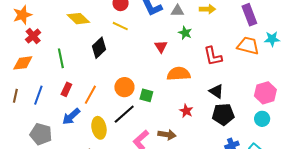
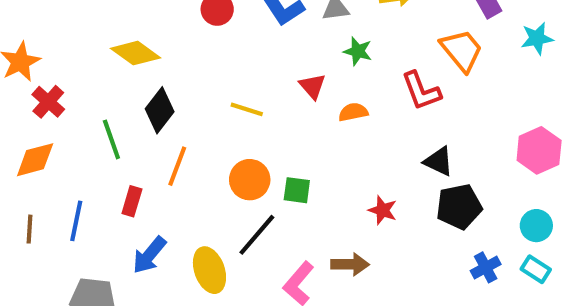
yellow line: (120, 26) -> (247, 109), moved
orange trapezoid: (248, 46) -> (462, 50), moved, turned 45
black diamond: (99, 48) -> (160, 110), moved
orange semicircle: (179, 74) -> (353, 112), moved, size x0.6
orange line: (90, 95) -> (177, 166), moved
cyan circle: (262, 119) -> (536, 226), moved

